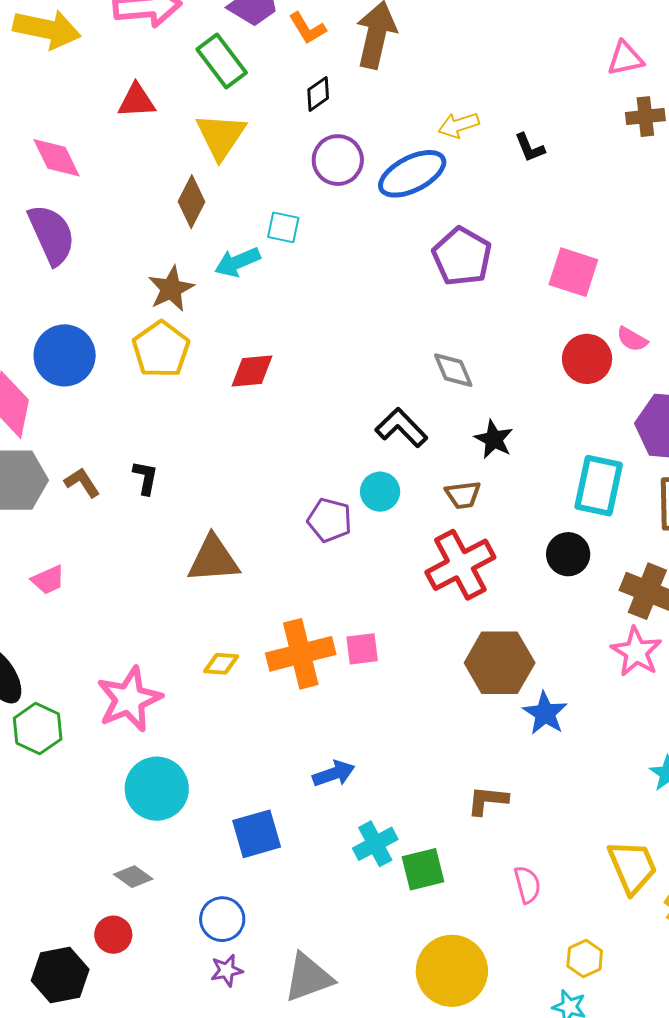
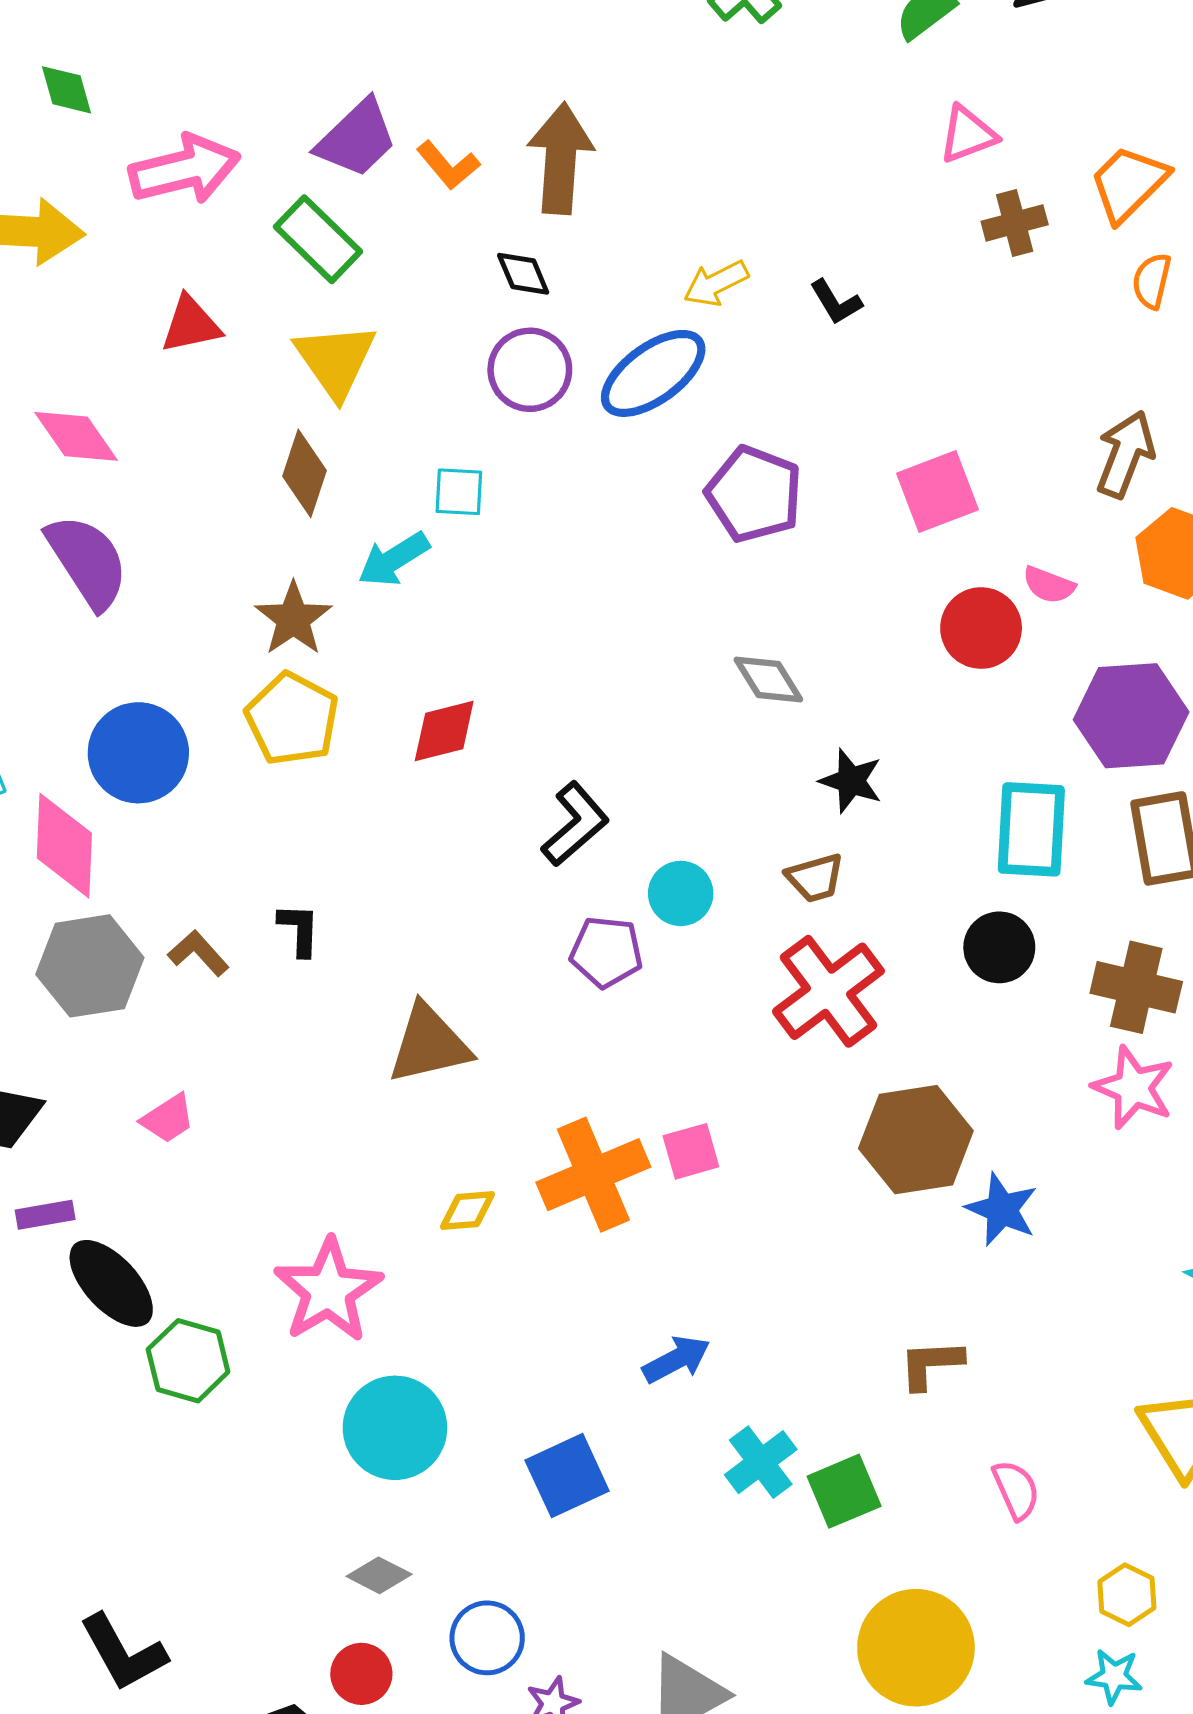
black diamond: (318, 94) -> (523, 274), moved, turned -69
pink square: (573, 272) -> (937, 492), turned -30
black L-shape: (401, 428) -> (575, 824), moved, turned 102
blue circle: (222, 919) -> (487, 1638), moved

